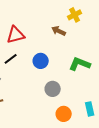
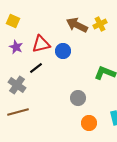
brown arrow: (59, 31) -> (77, 25), moved, size x1.5
blue circle: (41, 61) -> (63, 51), moved

